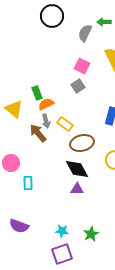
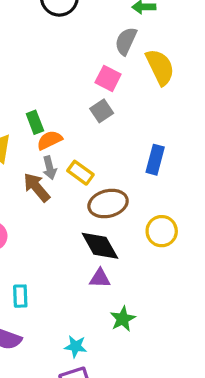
gray semicircle: (85, 33) -> (126, 41), moved
cyan rectangle: (28, 183) -> (20, 296), moved
green star: (91, 234) -> (123, 319), moved

